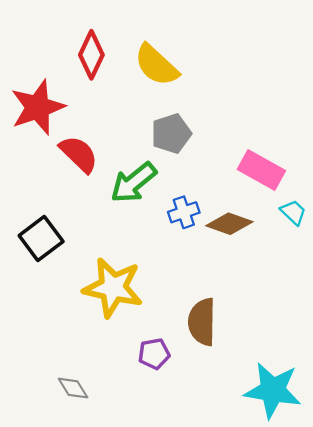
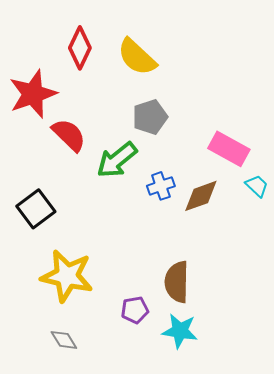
brown diamond: (229, 224) -> (201, 196), turned -39
yellow star: (113, 288) -> (67, 276), moved
cyan star: (273, 390) -> (180, 331), moved, size x0.7

